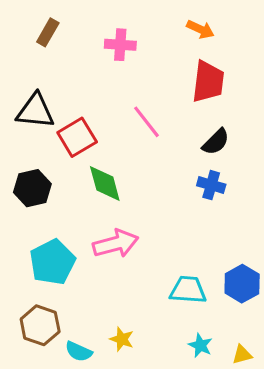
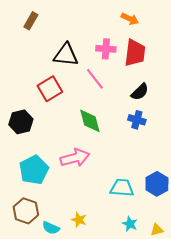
pink cross: (120, 45) -> (106, 49), moved
black triangle: (35, 111) -> (66, 55), moved
green diamond: (105, 183) -> (90, 121), moved

